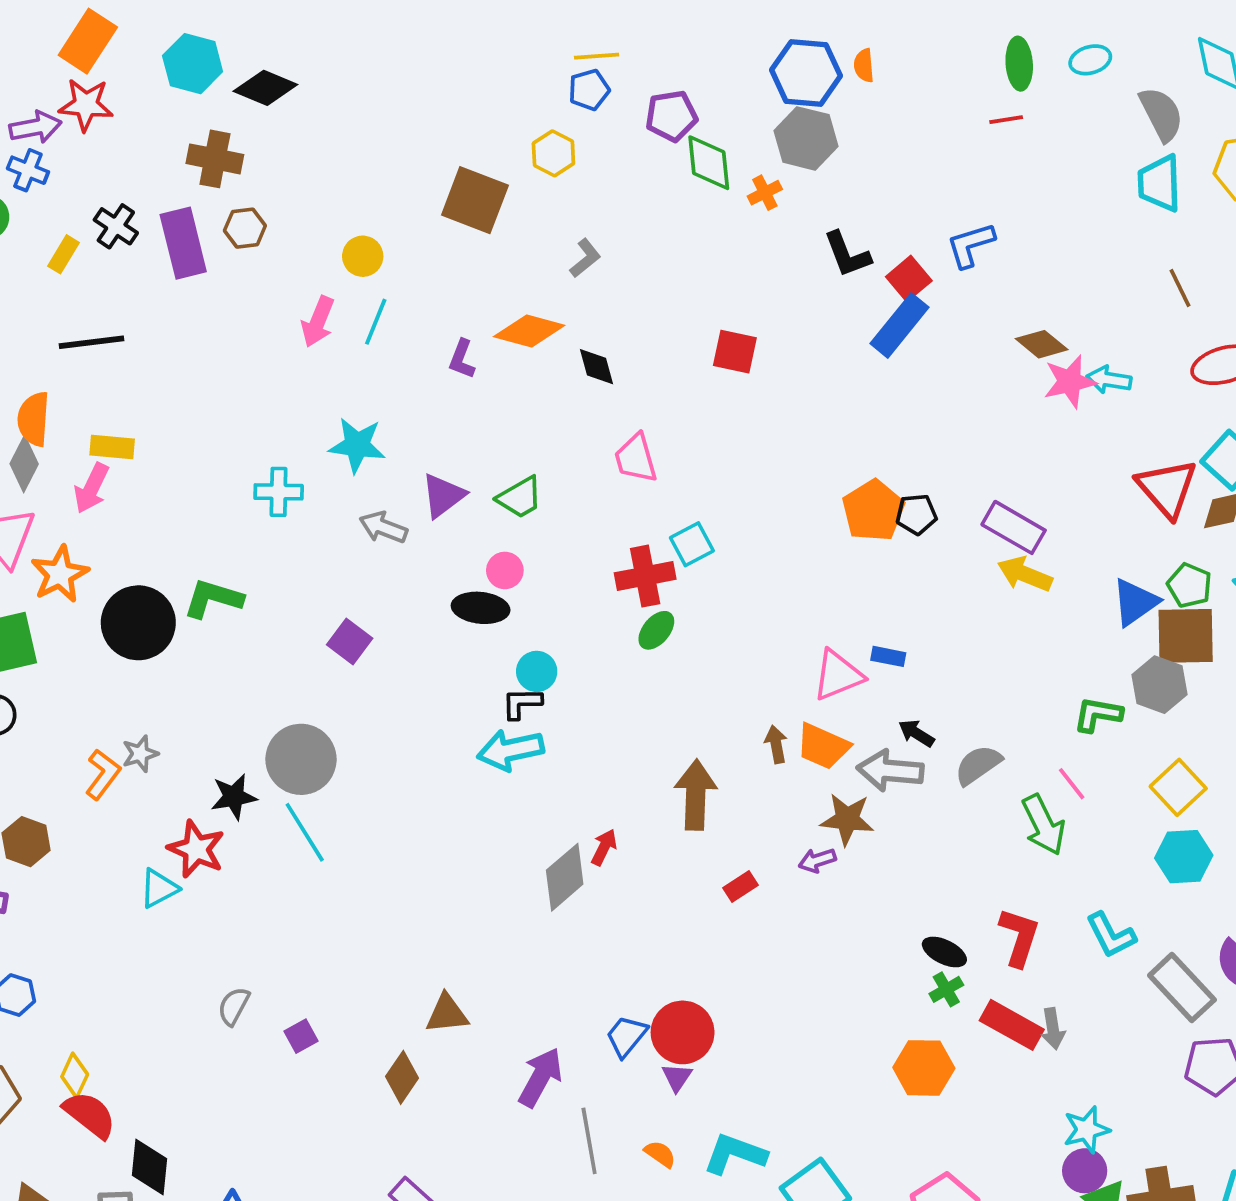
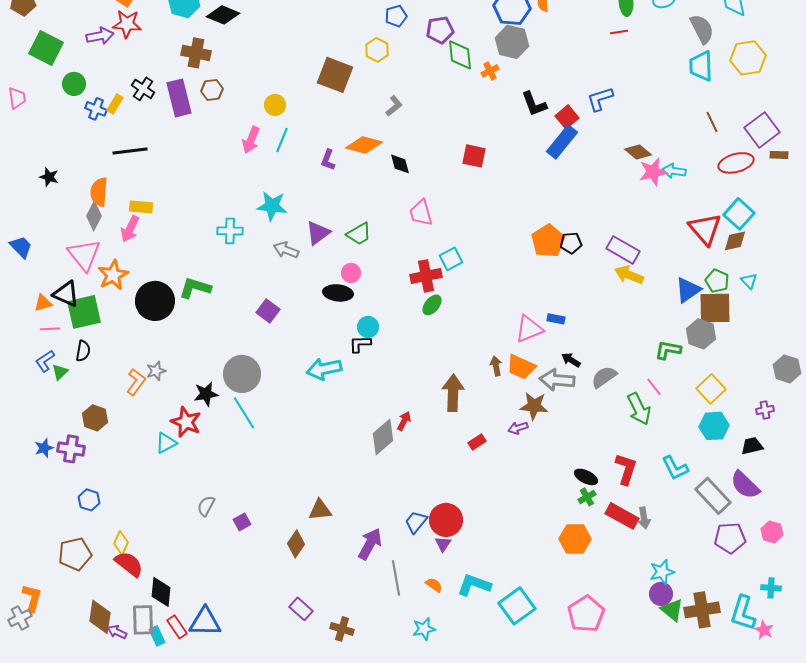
blue cross: (28, 170) -> (96, 109), moved
cyan arrow: (510, 750) -> (324, 369), moved

